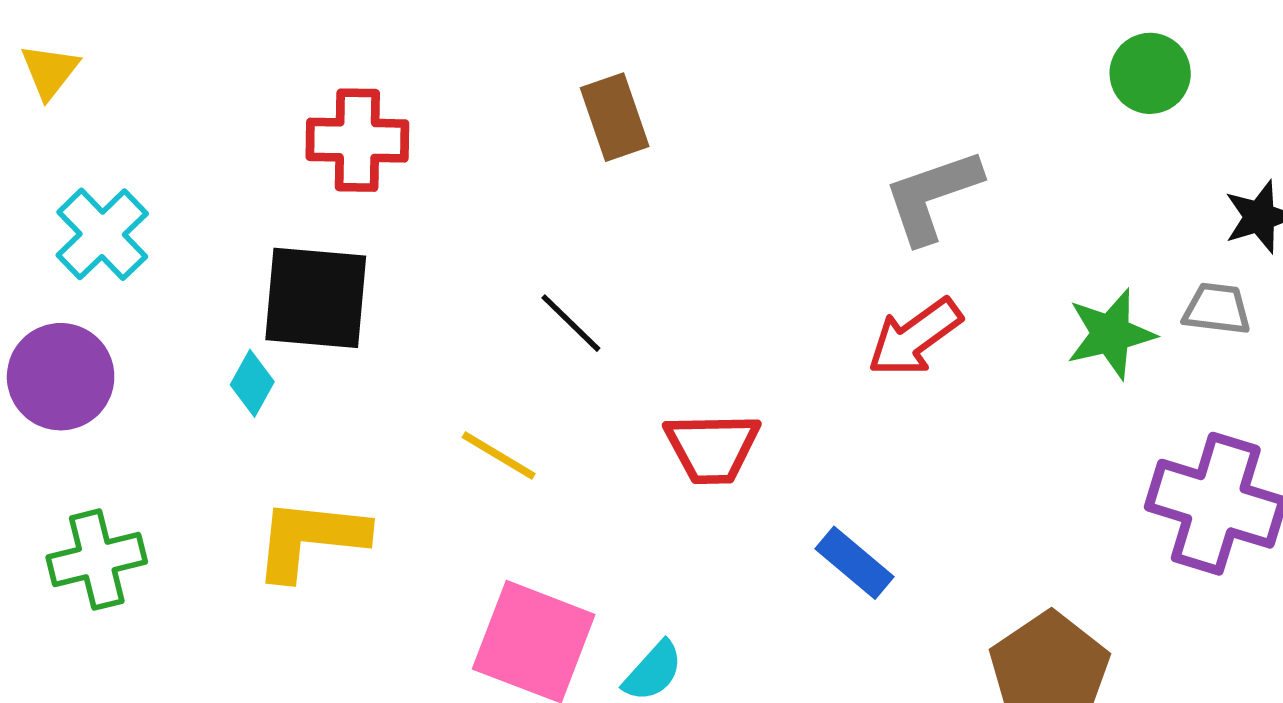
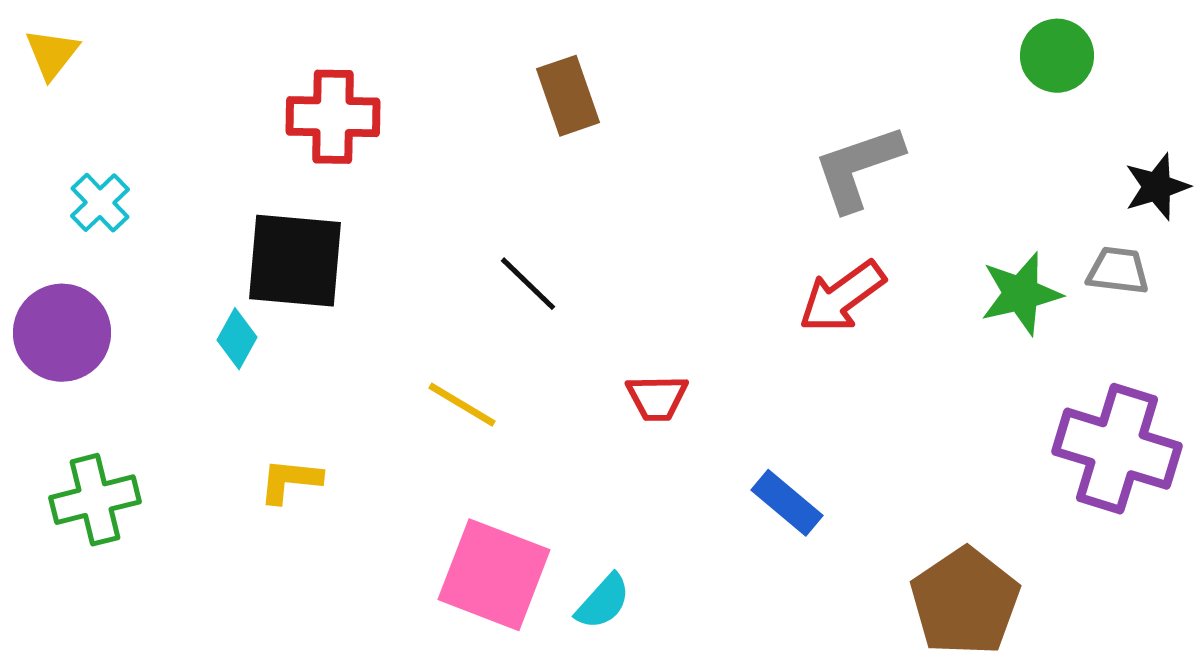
cyan cross: (102, 234) -> (100, 203), size x0.7
red trapezoid: (712, 448) -> (657, 398), size x0.7
yellow L-shape: (310, 539) -> (290, 481), size x0.6

